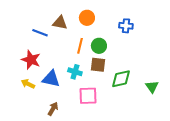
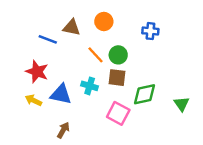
orange line: (80, 46) -> (96, 55), turned -56
pink square: (88, 96) -> (118, 113), moved, turned 30

